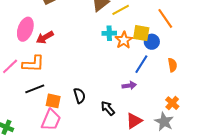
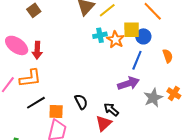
pink ellipse: (25, 29) -> (17, 45), turned -65
red arrow: (45, 37) -> (37, 50), turned -48
purple arrow: (129, 85) -> (128, 83), size x1.5
red triangle: (134, 121) -> (104, 123), moved
gray star: (164, 122) -> (153, 98), moved, turned 30

